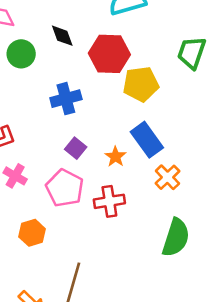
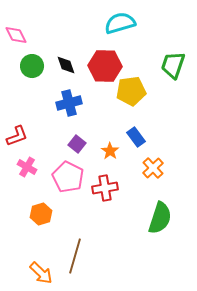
black diamond: (62, 36) -> (66, 65), moved
blue rectangle: (147, 140) -> (136, 137), size x0.7

